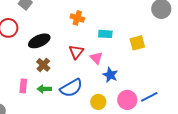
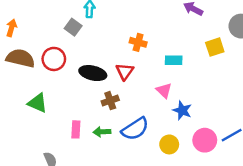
black ellipse: (39, 41) -> (93, 73), turned 40
yellow square: (137, 43) -> (215, 47), moved
red triangle: (76, 52) -> (125, 71), moved
brown cross: (43, 65) -> (110, 101), moved, turned 32

